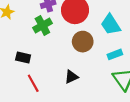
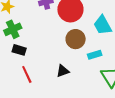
green cross: (42, 26) -> (13, 29), moved
cyan rectangle: (115, 54) -> (95, 55), moved

